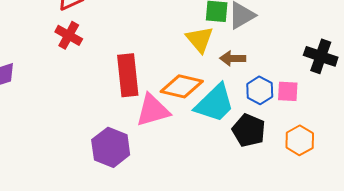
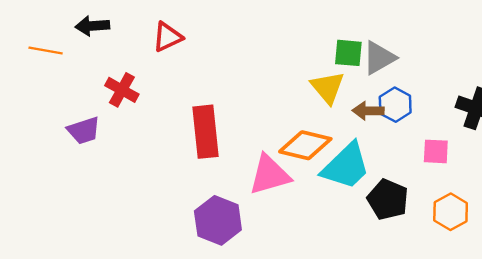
red cross: (69, 35) -> (122, 90), moved
red rectangle: (128, 75) -> (206, 132), moved
blue hexagon: (260, 90) -> (395, 105), moved

